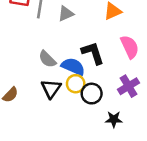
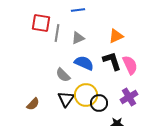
black L-shape: (93, 53) -> (112, 61), moved
blue semicircle: (73, 66) -> (84, 63), moved
yellow circle: (76, 84) -> (86, 95), size x1.5

